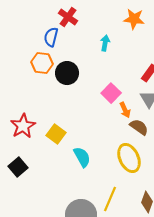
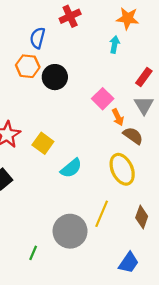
red cross: (68, 17) -> (70, 16), moved, turned 30
cyan arrow: (105, 43) -> (115, 44), moved
cyan semicircle: (82, 157) -> (71, 168), turned 80

